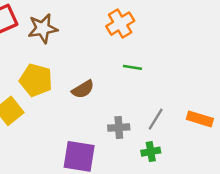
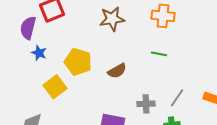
orange cross: (120, 24) -> (163, 16), moved, turned 35
brown star: (43, 28) -> (112, 19), moved

